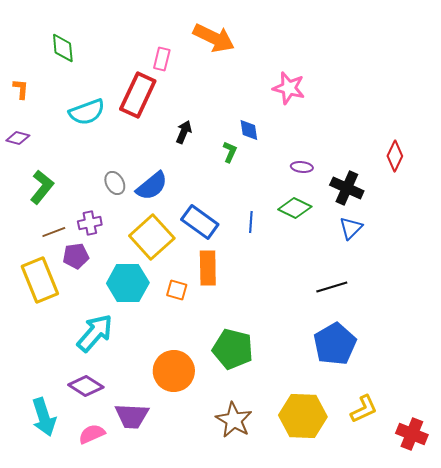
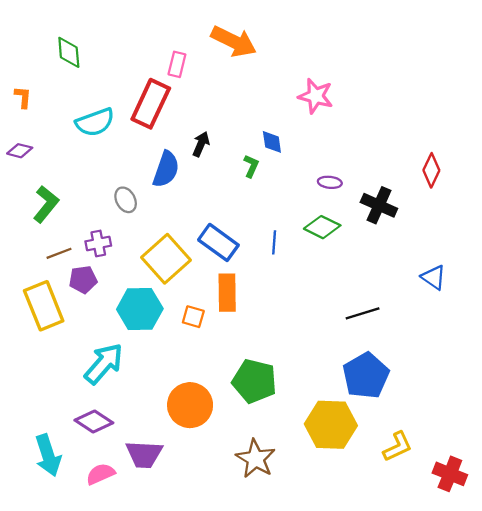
blue semicircle: (152, 186) -> (166, 169), moved, turned -32
blue triangle: (351, 228) -> (434, 277), moved, turned -40
yellow hexagon: (303, 416) -> (331, 425), moved

